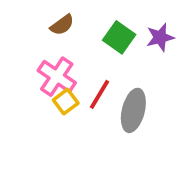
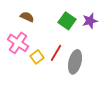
brown semicircle: (62, 25) -> (27, 17), moved, turned -120
pink cross: (57, 77) -> (18, 43), moved

